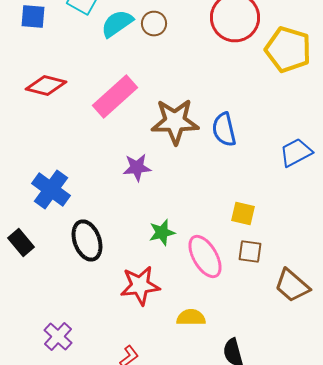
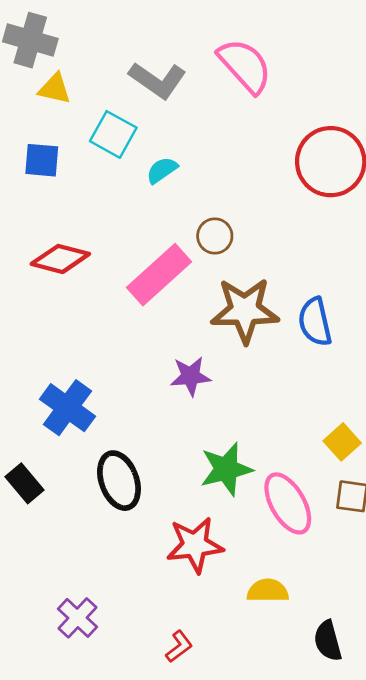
cyan semicircle: (117, 24) -> (162, 170), size x0.7
brown circle: (154, 24) -> (215, 236), moved
yellow square: (243, 214) -> (342, 442), turned 35
green star: (162, 232) -> (226, 469), size x1.4

